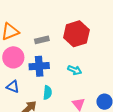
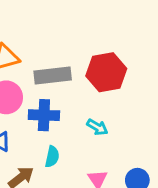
gray rectangle: (42, 40) -> (53, 76), size x1.6

